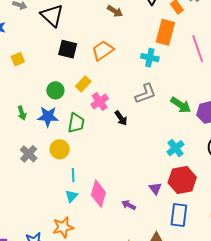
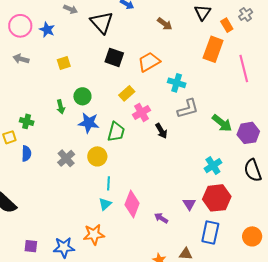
cyan cross: (150, 58) -> (177, 83), moved
green circle: (55, 90) -> (82, 96), moved
green arrow: (22, 113) -> (61, 107), moved

